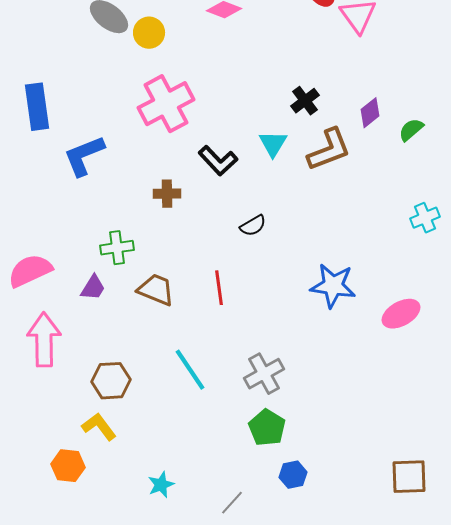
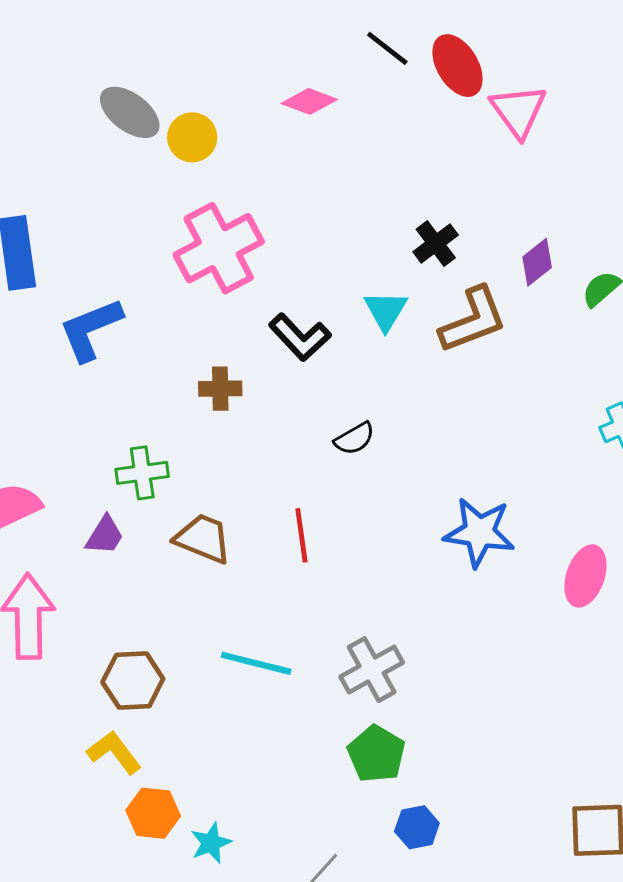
pink ellipse: (401, 314) -> (585, 576), turned -42
cyan line: (190, 370) -> (256, 663), turned -42
orange hexagon: (68, 466) -> (153, 813), moved

